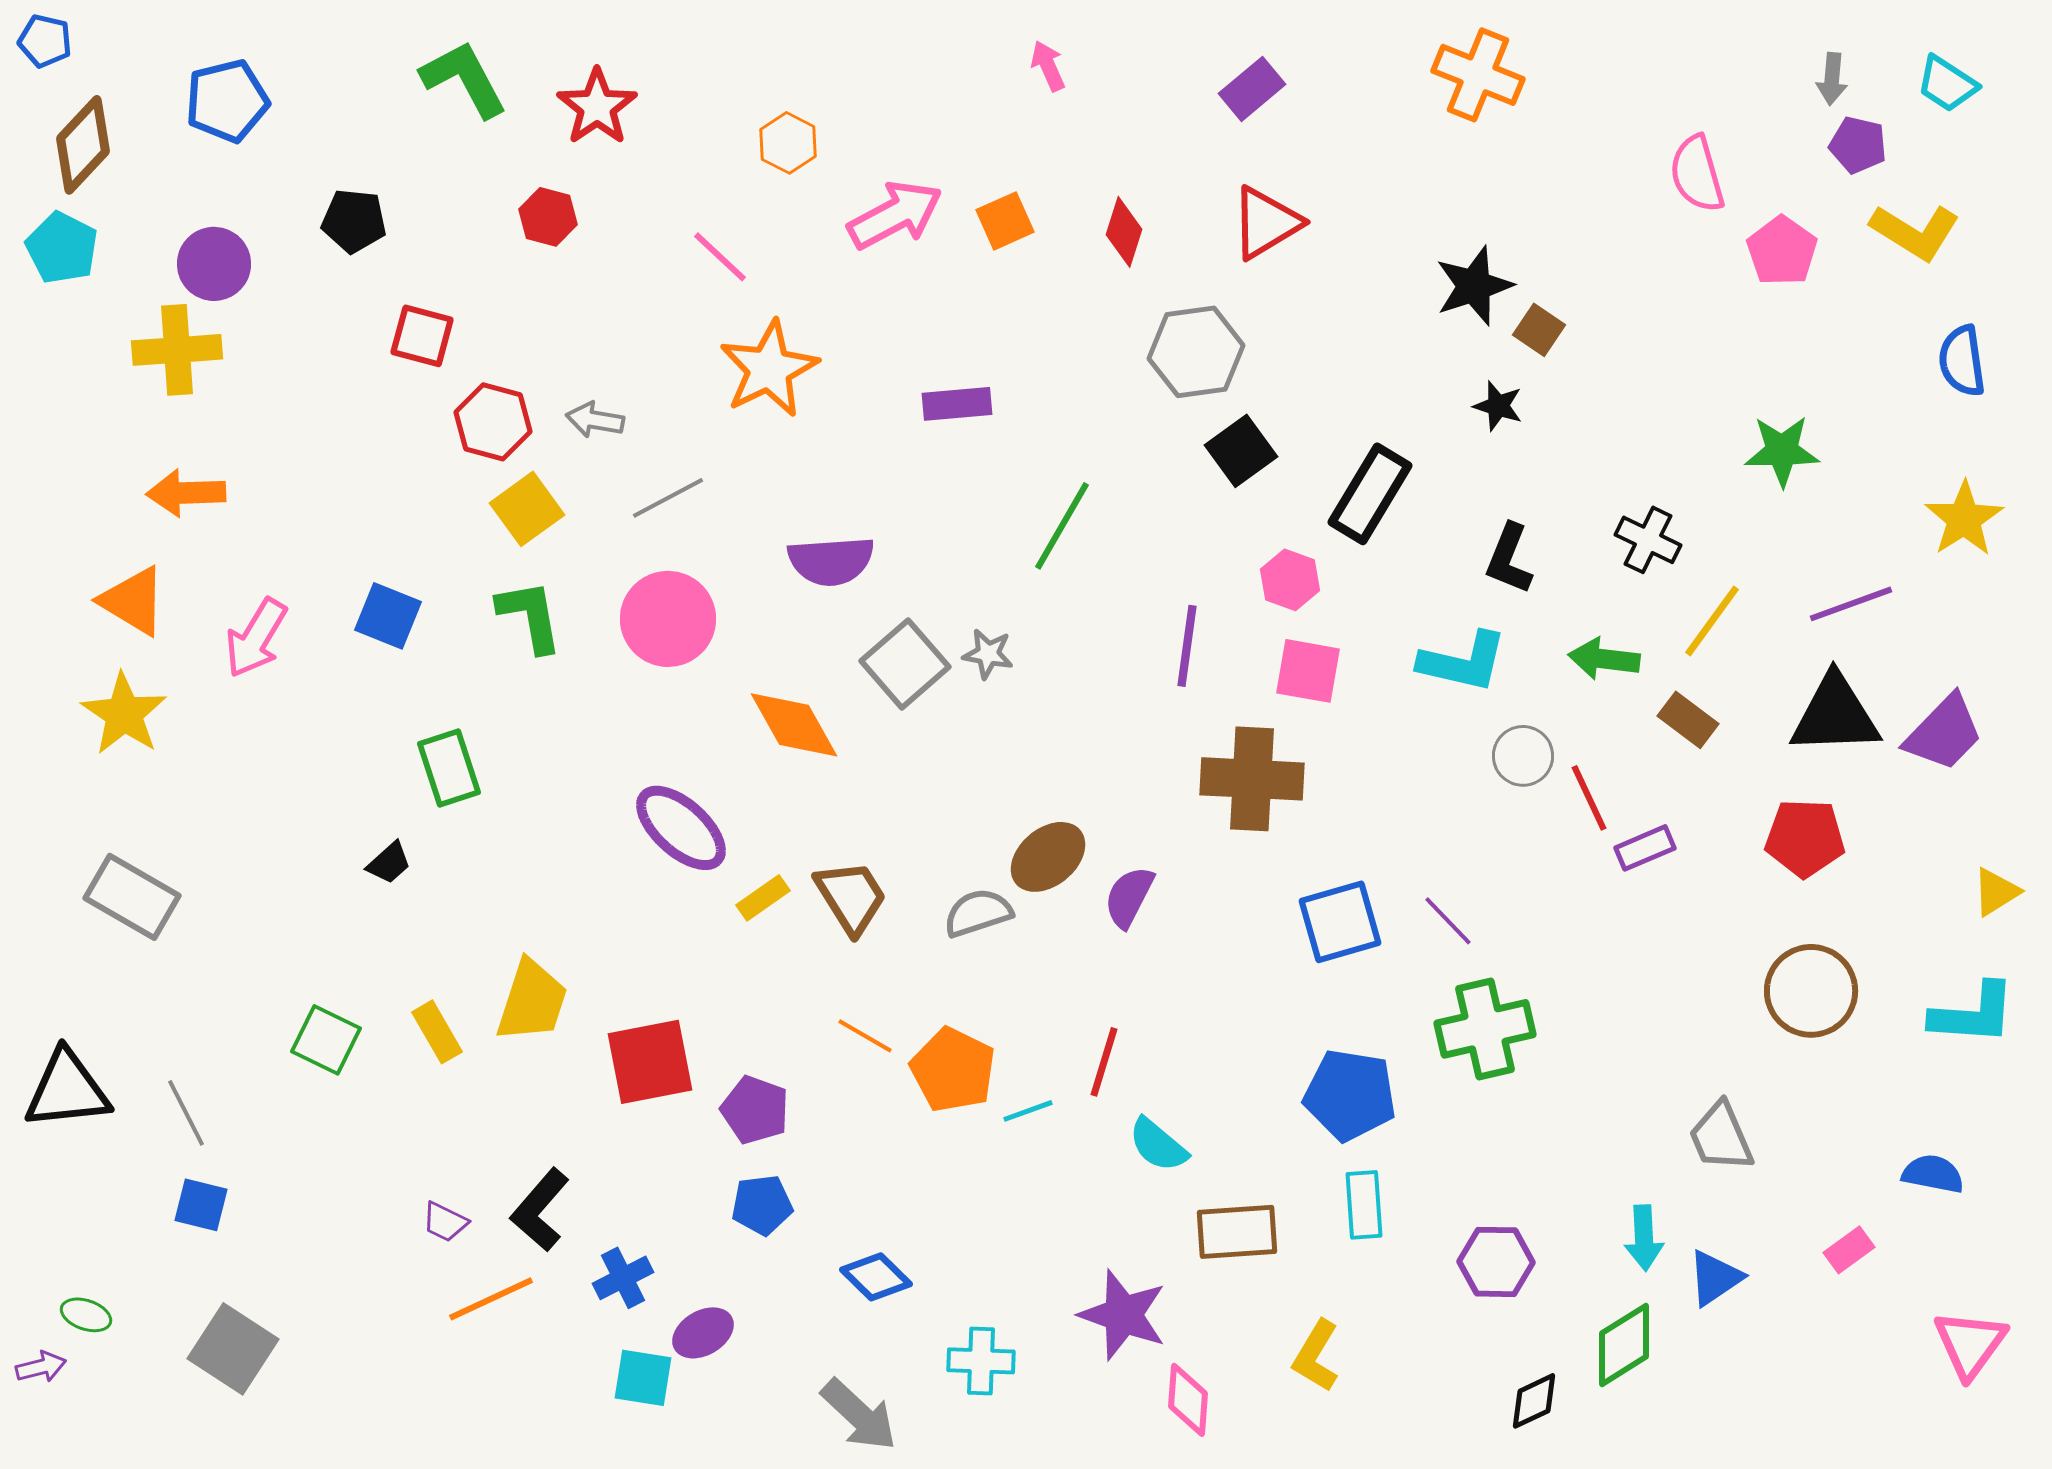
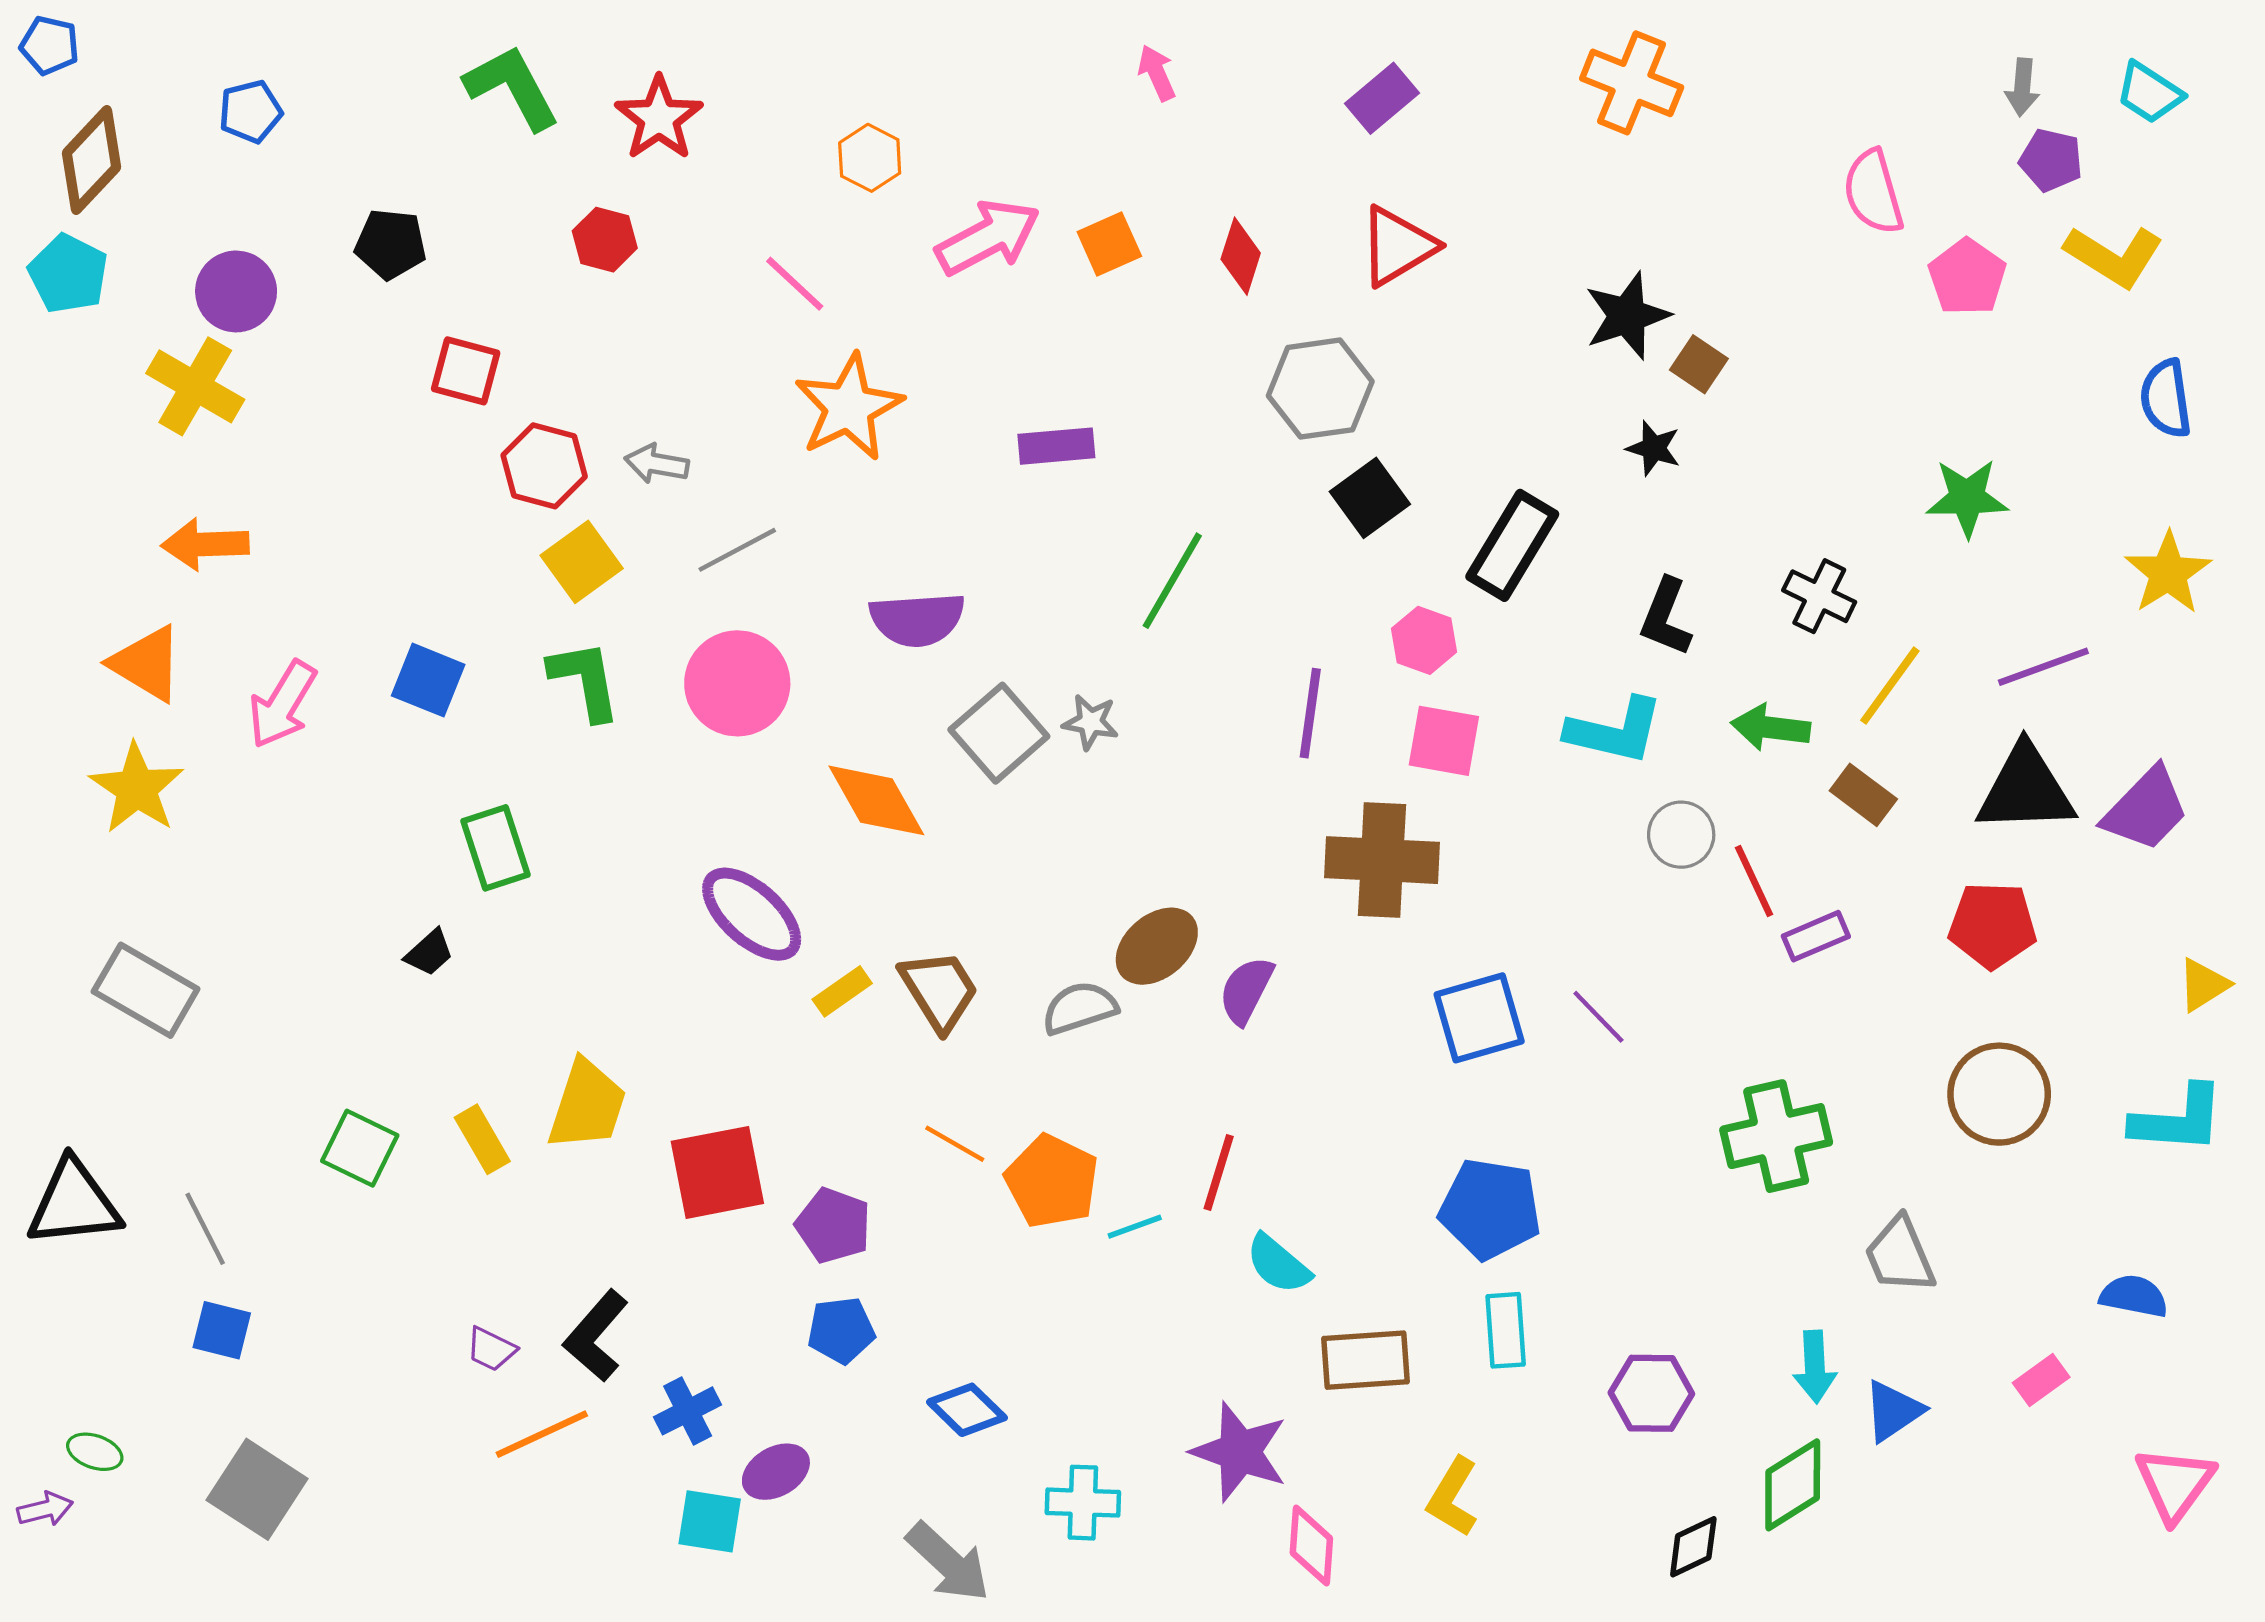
blue pentagon: (227, 101) -> (250, 112), size x0.7
yellow cross: (177, 350) -> (195, 386), turned 34
green cross: (1485, 1029) -> (1776, 1136), moved

